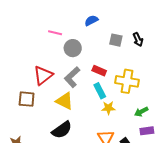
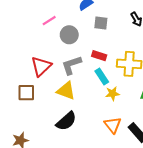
pink line: (55, 33) -> (49, 21), turned -40
gray square: (116, 40) -> (101, 23), moved
gray L-shape: (72, 77) -> (71, 65), turned 30

